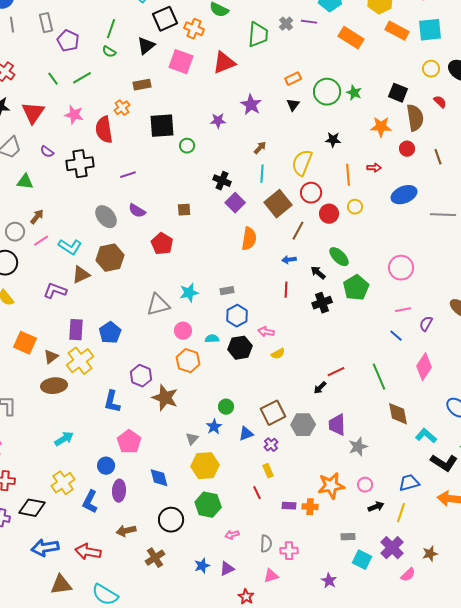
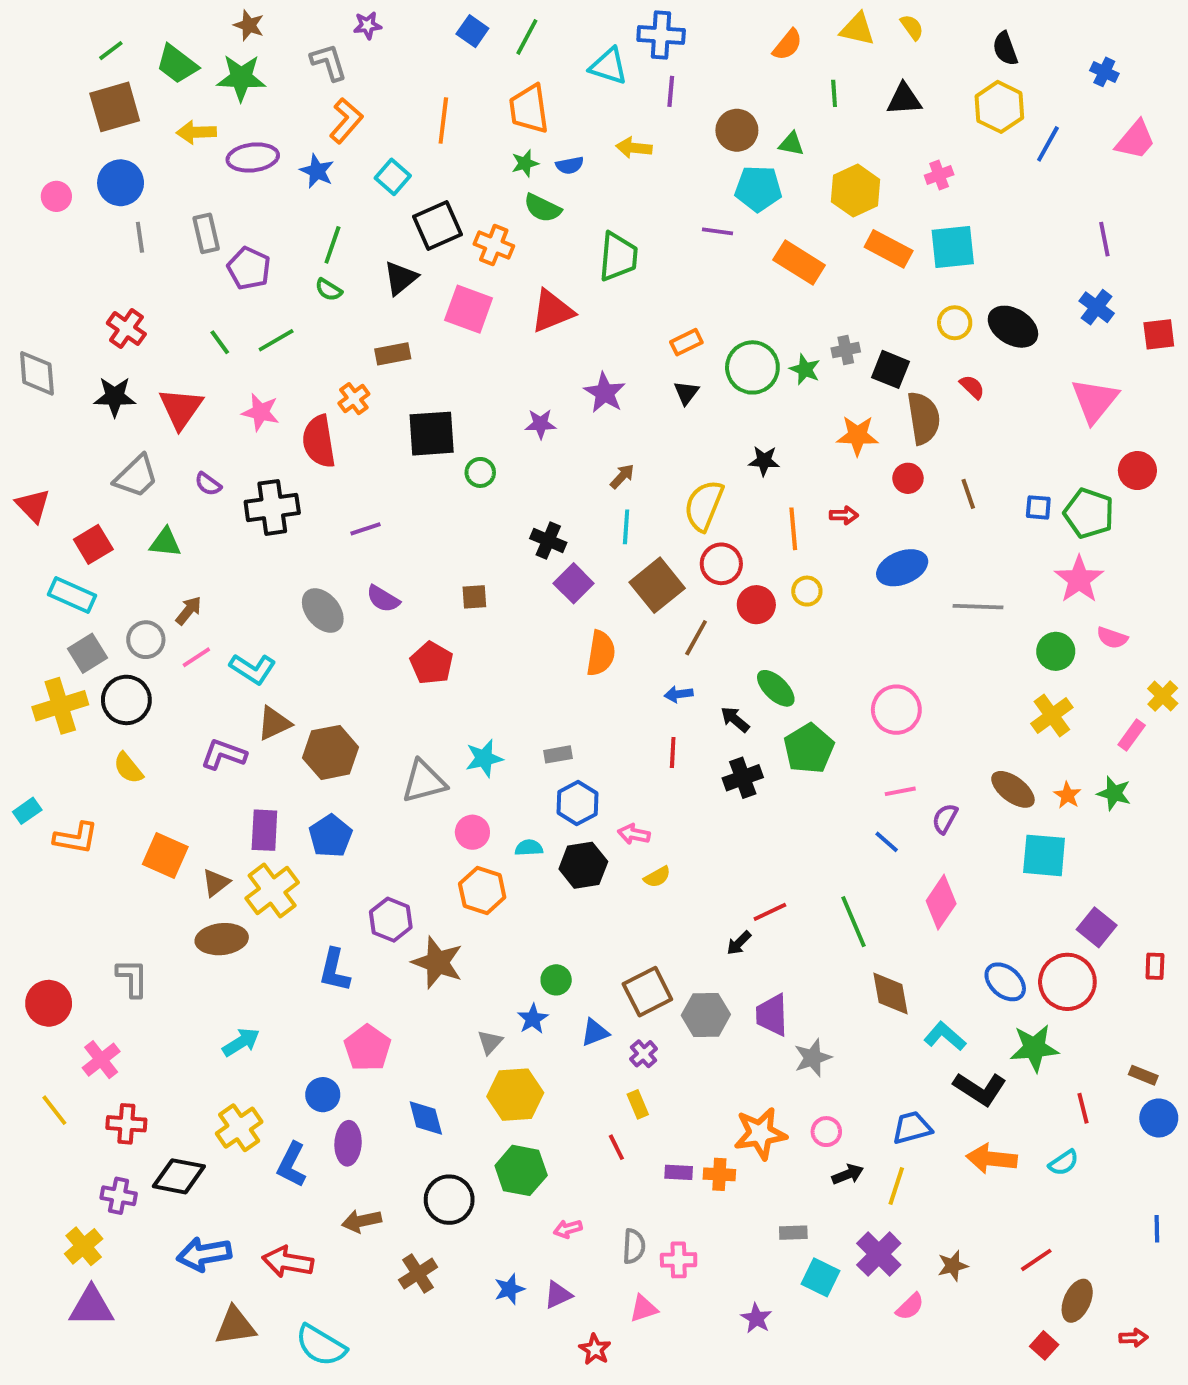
gray cross: (286, 24) -> (846, 350), moved, turned 32
brown hexagon: (110, 258) -> (331, 752), moved

